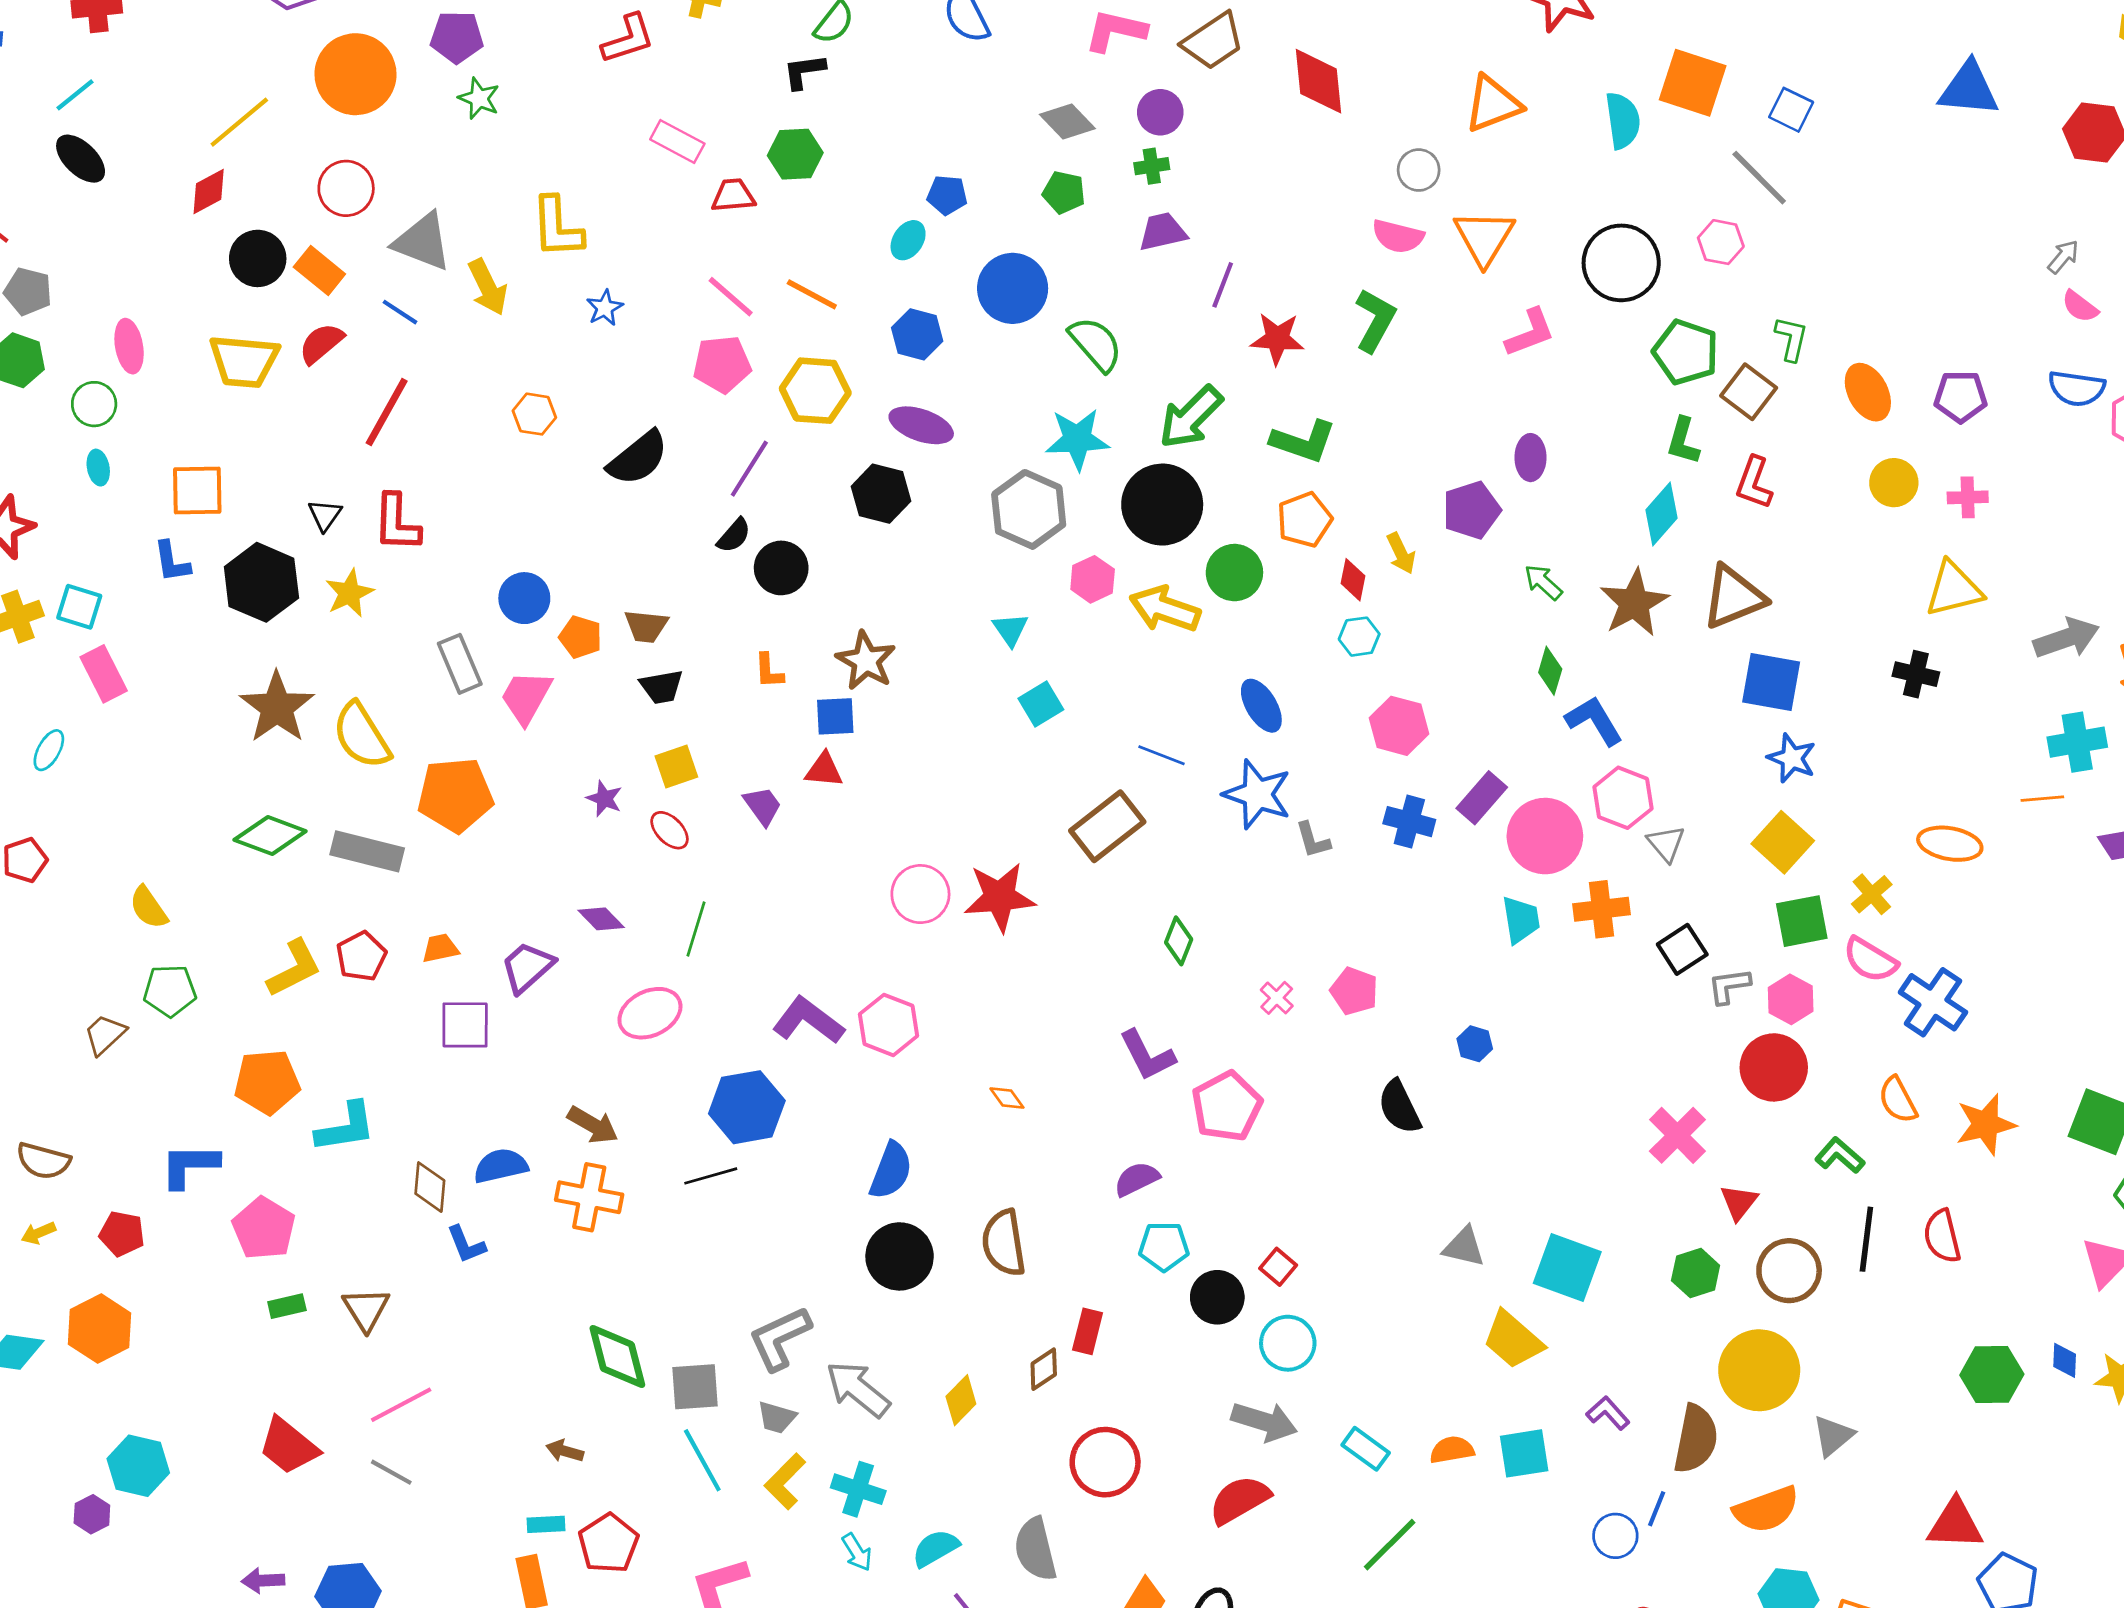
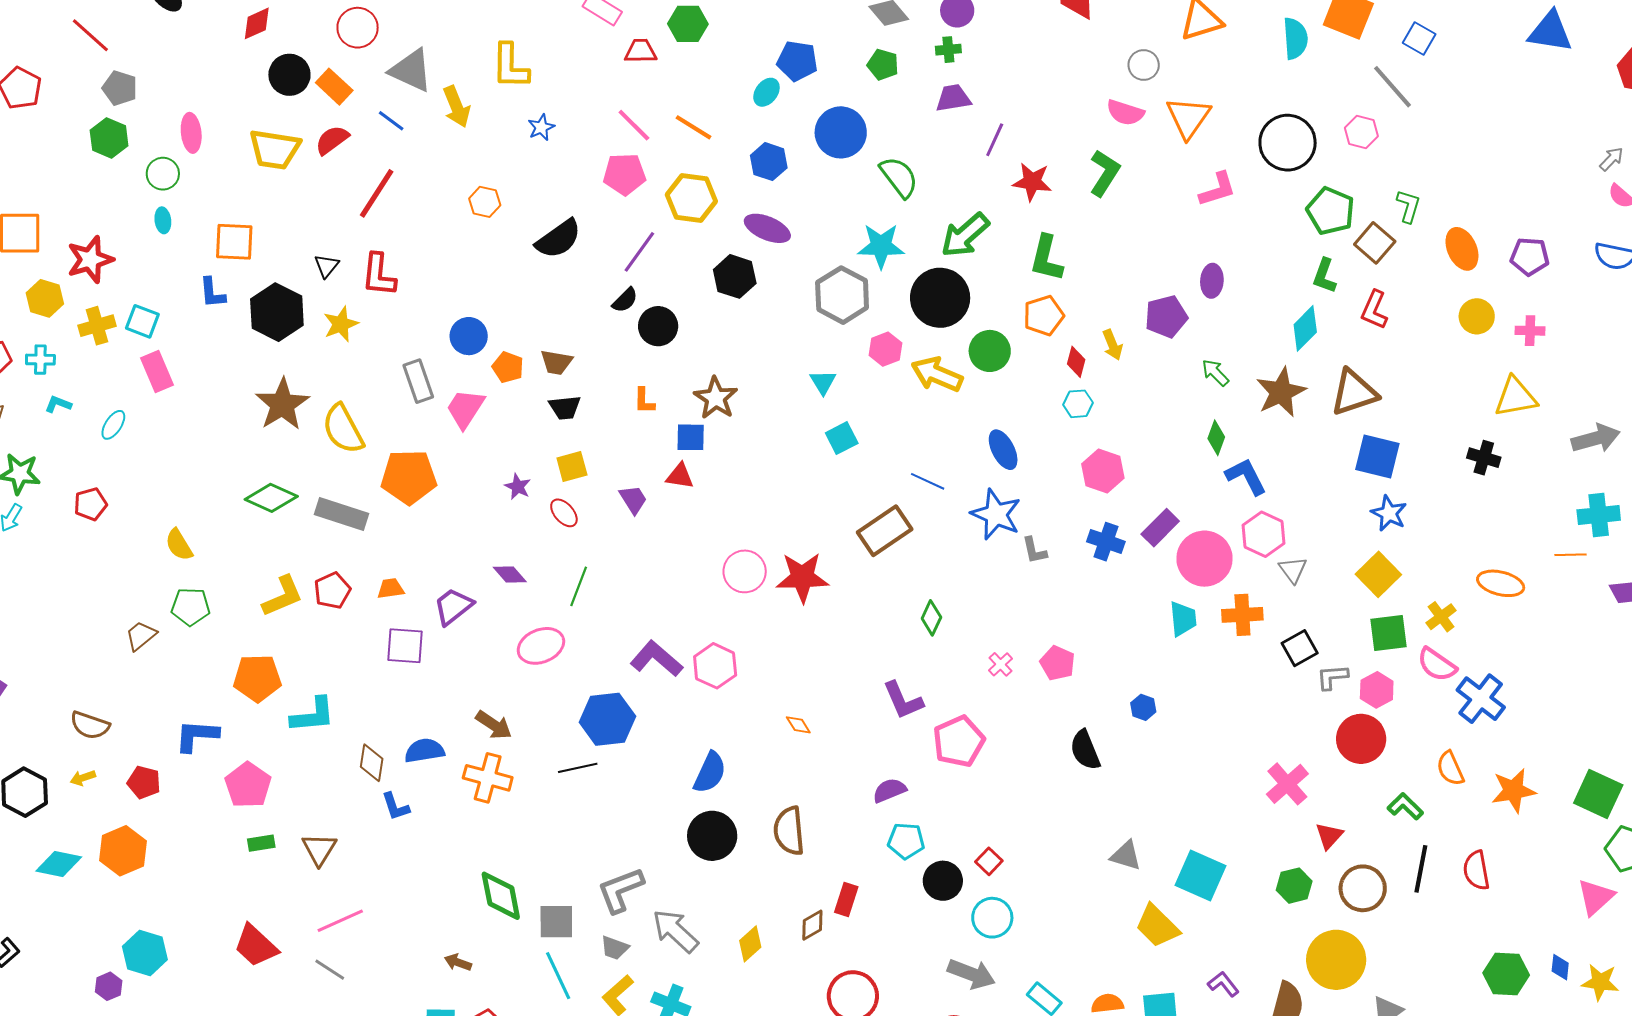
blue pentagon: (947, 195) -> (797, 61), size x1.4
green L-shape: (1303, 441) -> (1046, 258), turned 81

